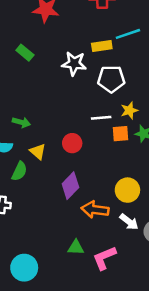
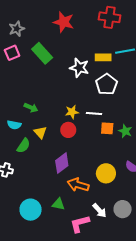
green rectangle: (25, 53) -> (42, 53), size x1.5
white pentagon: (111, 79) -> (107, 84), turned 30
yellow star: (129, 110) -> (72, 112), moved
white arrow: (129, 222) -> (100, 210), moved
green triangle: (76, 247) -> (58, 204), moved
cyan circle: (24, 268) -> (31, 210), moved

